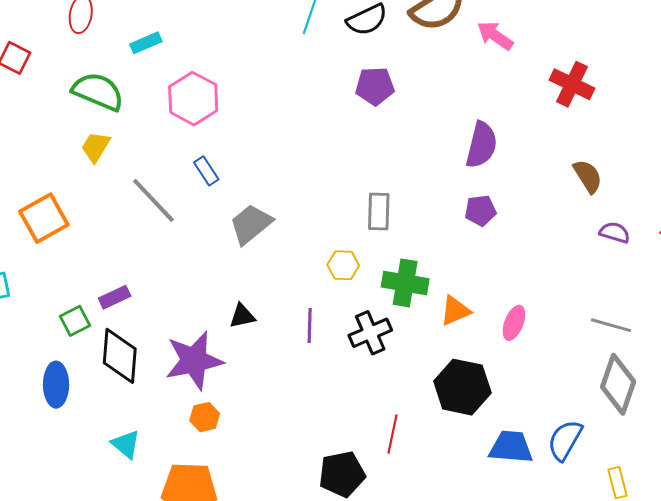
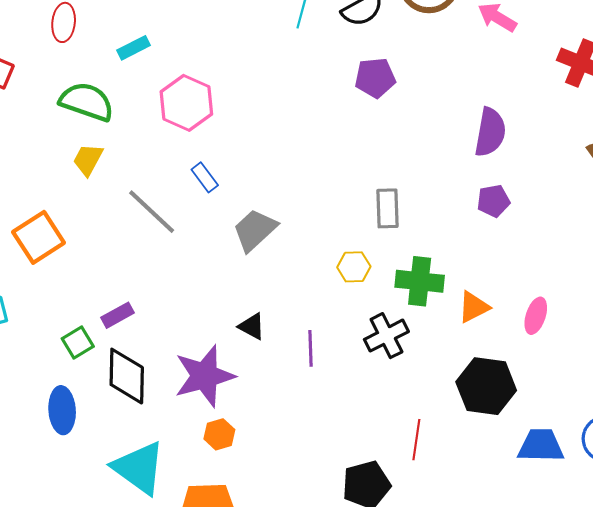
black triangle: (242, 316) -> (252, 326), turned 44
purple line: (310, 325) -> (310, 348), moved
cyan triangle: (126, 444) -> (139, 468), size x1.8

